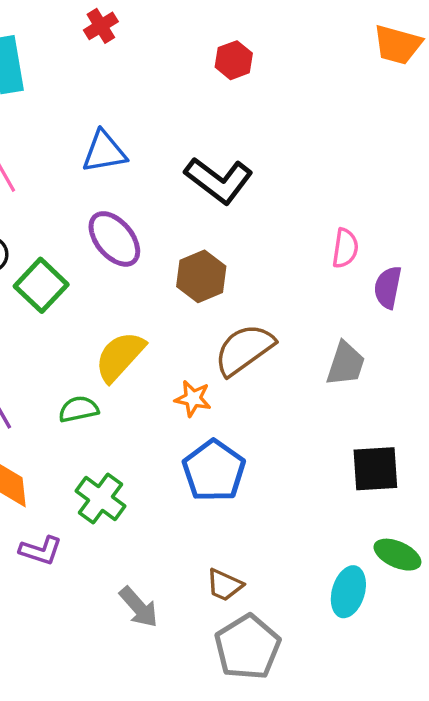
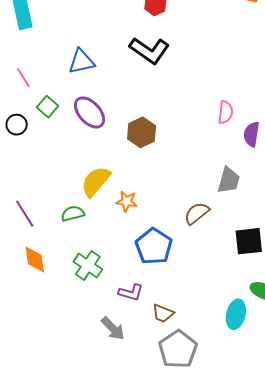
black L-shape: (219, 180) -> (149, 50), moved
green square: (41, 285) -> (48, 107), moved, size x0.7
brown semicircle: (244, 350) -> (197, 213), moved, size x0.7
orange star: (193, 398) -> (127, 201), moved
purple L-shape: (41, 550) -> (131, 292), moved

